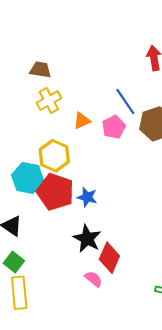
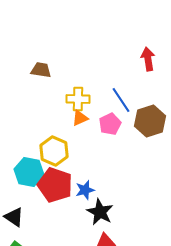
yellow cross: (49, 100) -> (78, 99), moved, turned 30
blue star: (87, 197) -> (85, 190), turned -30
black star: (87, 239) -> (100, 212), moved

